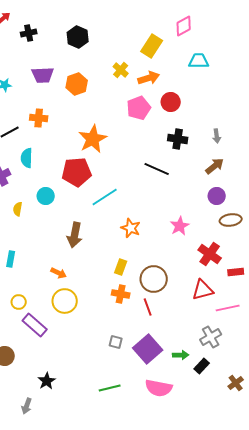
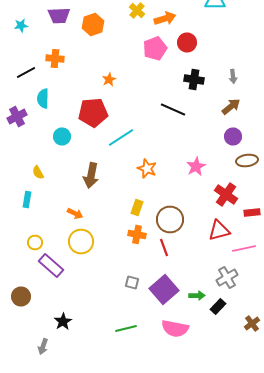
orange star: (93, 139) -> (109, 80), size x0.5
yellow semicircle: (18, 209) -> (38, 172), moved, turned -40

